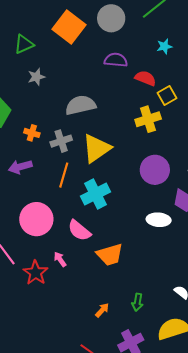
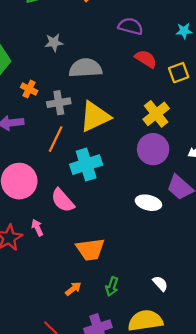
cyan star: (164, 46) -> (184, 31), moved
gray star: (36, 77) -> (54, 42), moved
red semicircle: (145, 78) -> (146, 59), moved
yellow cross: (148, 119) -> (156, 114), moved, turned -30
orange trapezoid: (110, 255) -> (90, 249), moved

